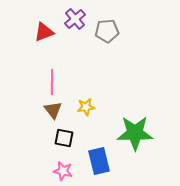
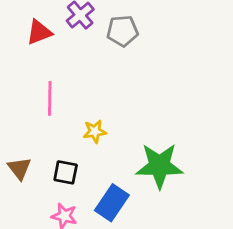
brown triangle: (53, 110) -> (19, 168), moved
blue rectangle: (99, 161) -> (112, 203), turned 48

